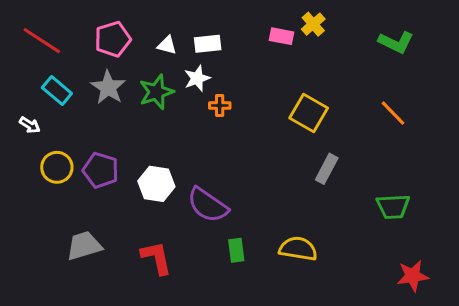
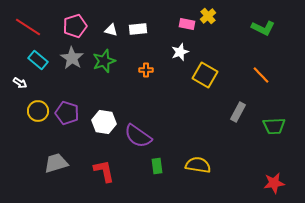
white star: (197, 78) -> (180, 52), moved
gray rectangle: (327, 169) -> (238, 112), moved
green trapezoid: (393, 207) -> (274, 126), moved

